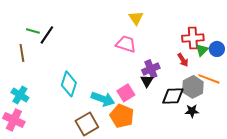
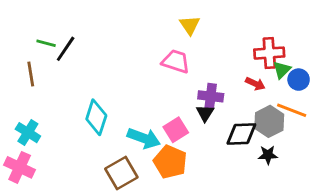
blue circle: (217, 49) -> (299, 80), moved
red arrow: (183, 60) -> (255, 84), turned -32
purple cross: (151, 69) -> (211, 96), turned 30

